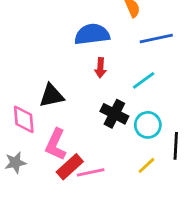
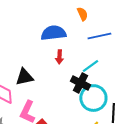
black cross: (114, 114) -> (80, 83), moved
cyan circle: (148, 125) -> (93, 98), size x1.4

